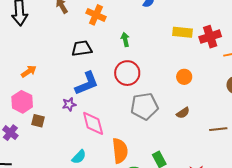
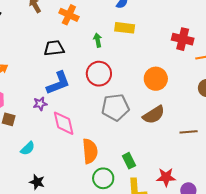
yellow rectangle: (182, 32) -> (125, 28), moved
red cross: (210, 37) -> (183, 39), turned 30
orange circle: (184, 77) -> (156, 79), size x1.5
brown semicircle: (183, 113) -> (154, 115), size x1.6
cyan semicircle: (79, 157) -> (28, 148), moved

